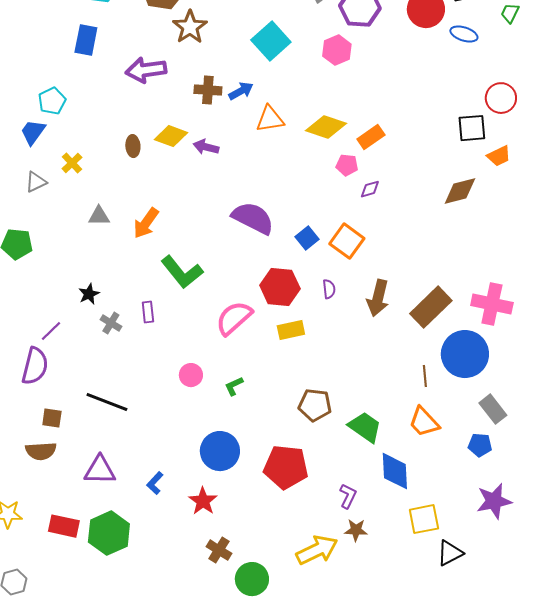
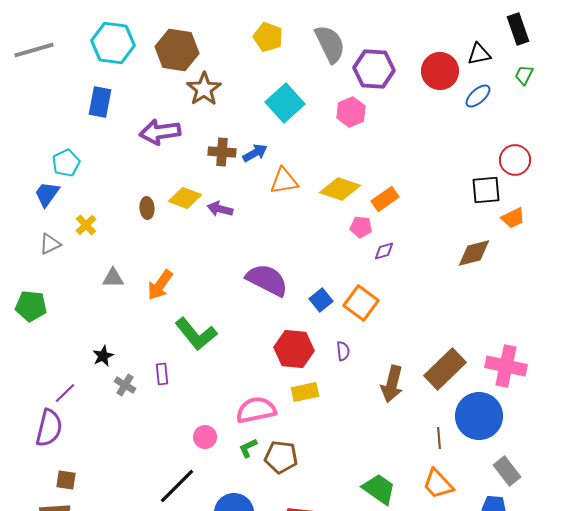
blue ellipse: (464, 34) -> (478, 96), turned -60
brown arrow: (378, 298) -> (392, 384), moved
pink semicircle: (234, 318) -> (256, 410), moved, turned 30
black line: (107, 402) -> (177, 486), moved, turned -66
brown pentagon: (315, 405) -> (281, 457), moved

